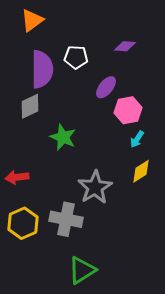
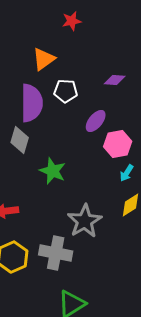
orange triangle: (32, 20) -> (44, 59), moved
gray diamond: (30, 106) -> (20, 140), turned -48

